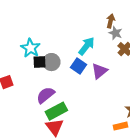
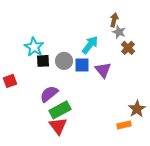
gray circle: (51, 62) -> (64, 61), moved
blue square: (78, 66) -> (82, 65), turned -35
purple triangle: (99, 71) -> (103, 70), turned -30

